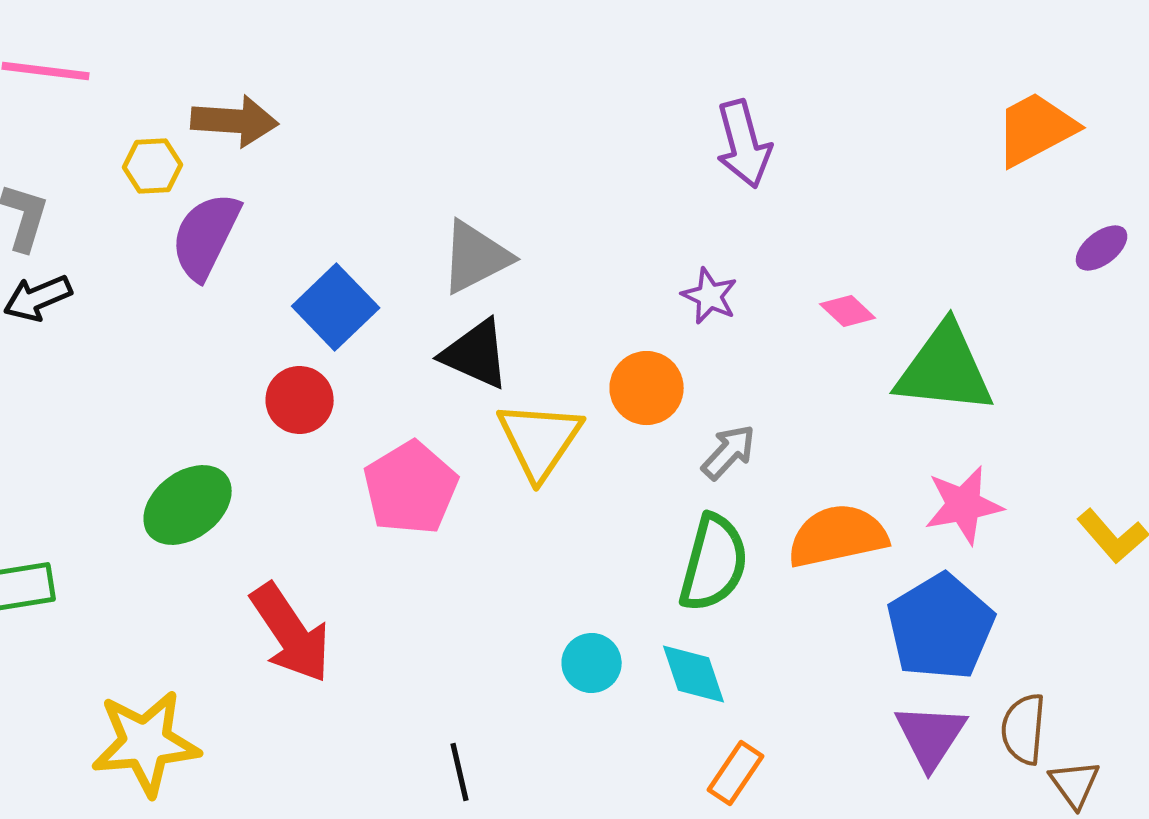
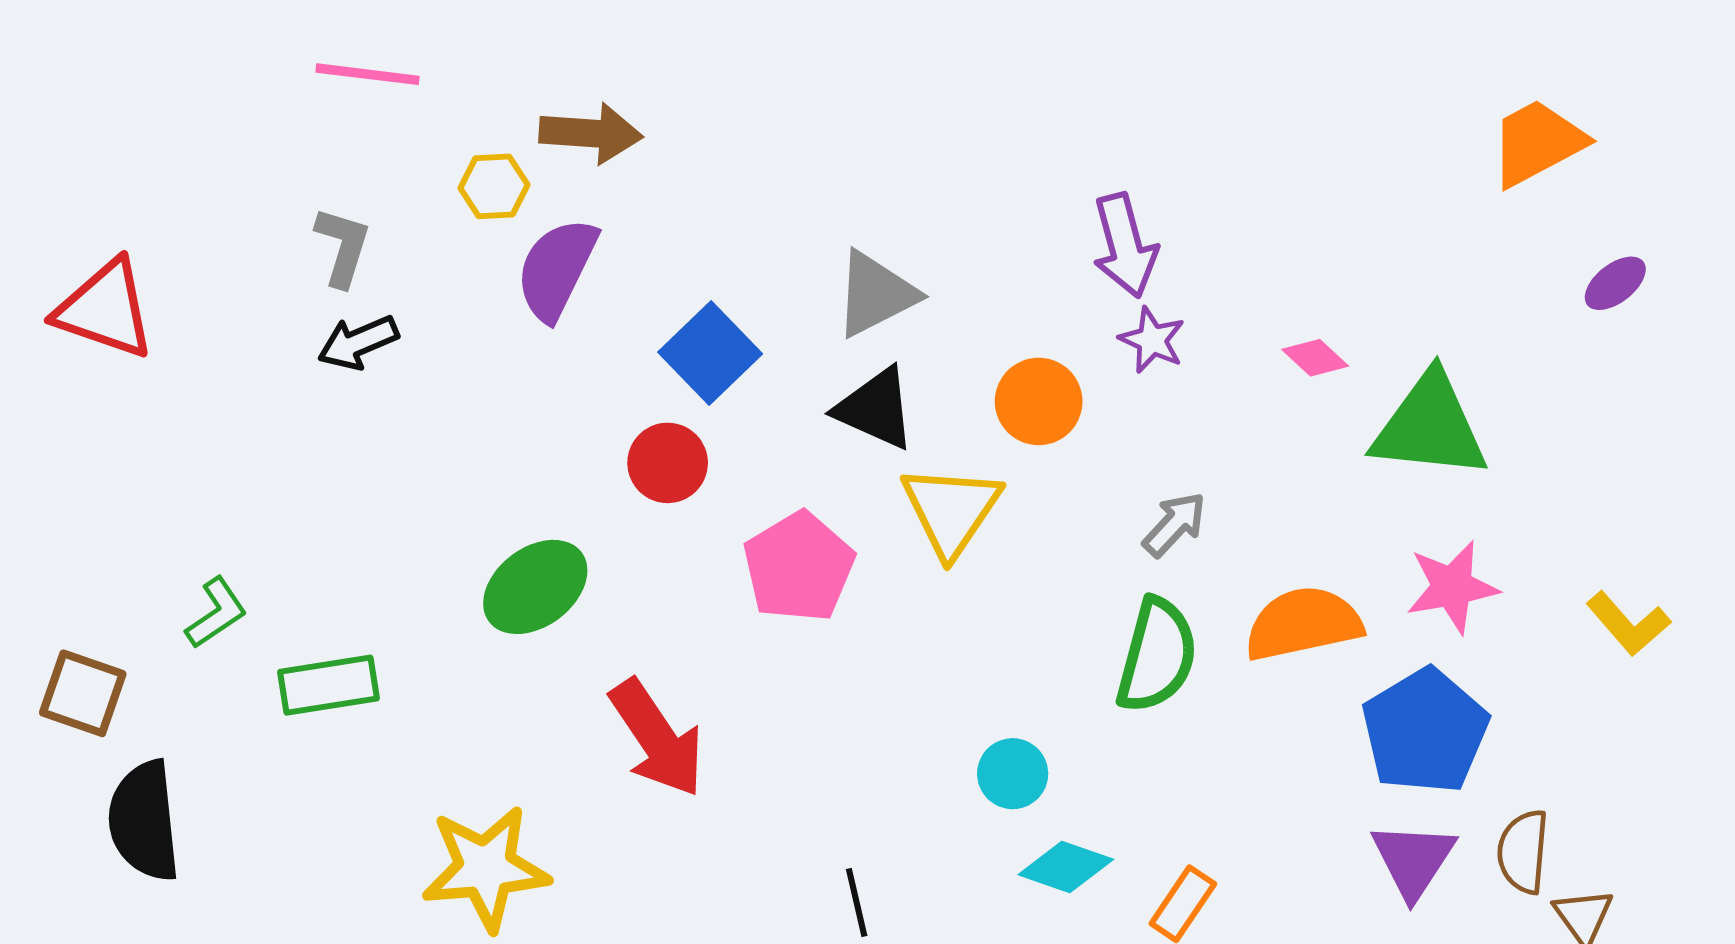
purple arrow: (744, 144) -> (1125, 245), moved
orange circle: (647, 388) -> (1039, 401), moved
cyan diamond: (694, 674) -> (1066, 867), moved, turned -52

